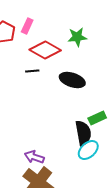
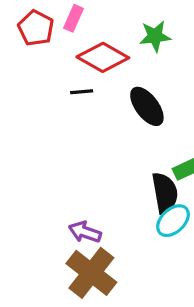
black ellipse: (72, 80) -> (147, 106), turned 35

